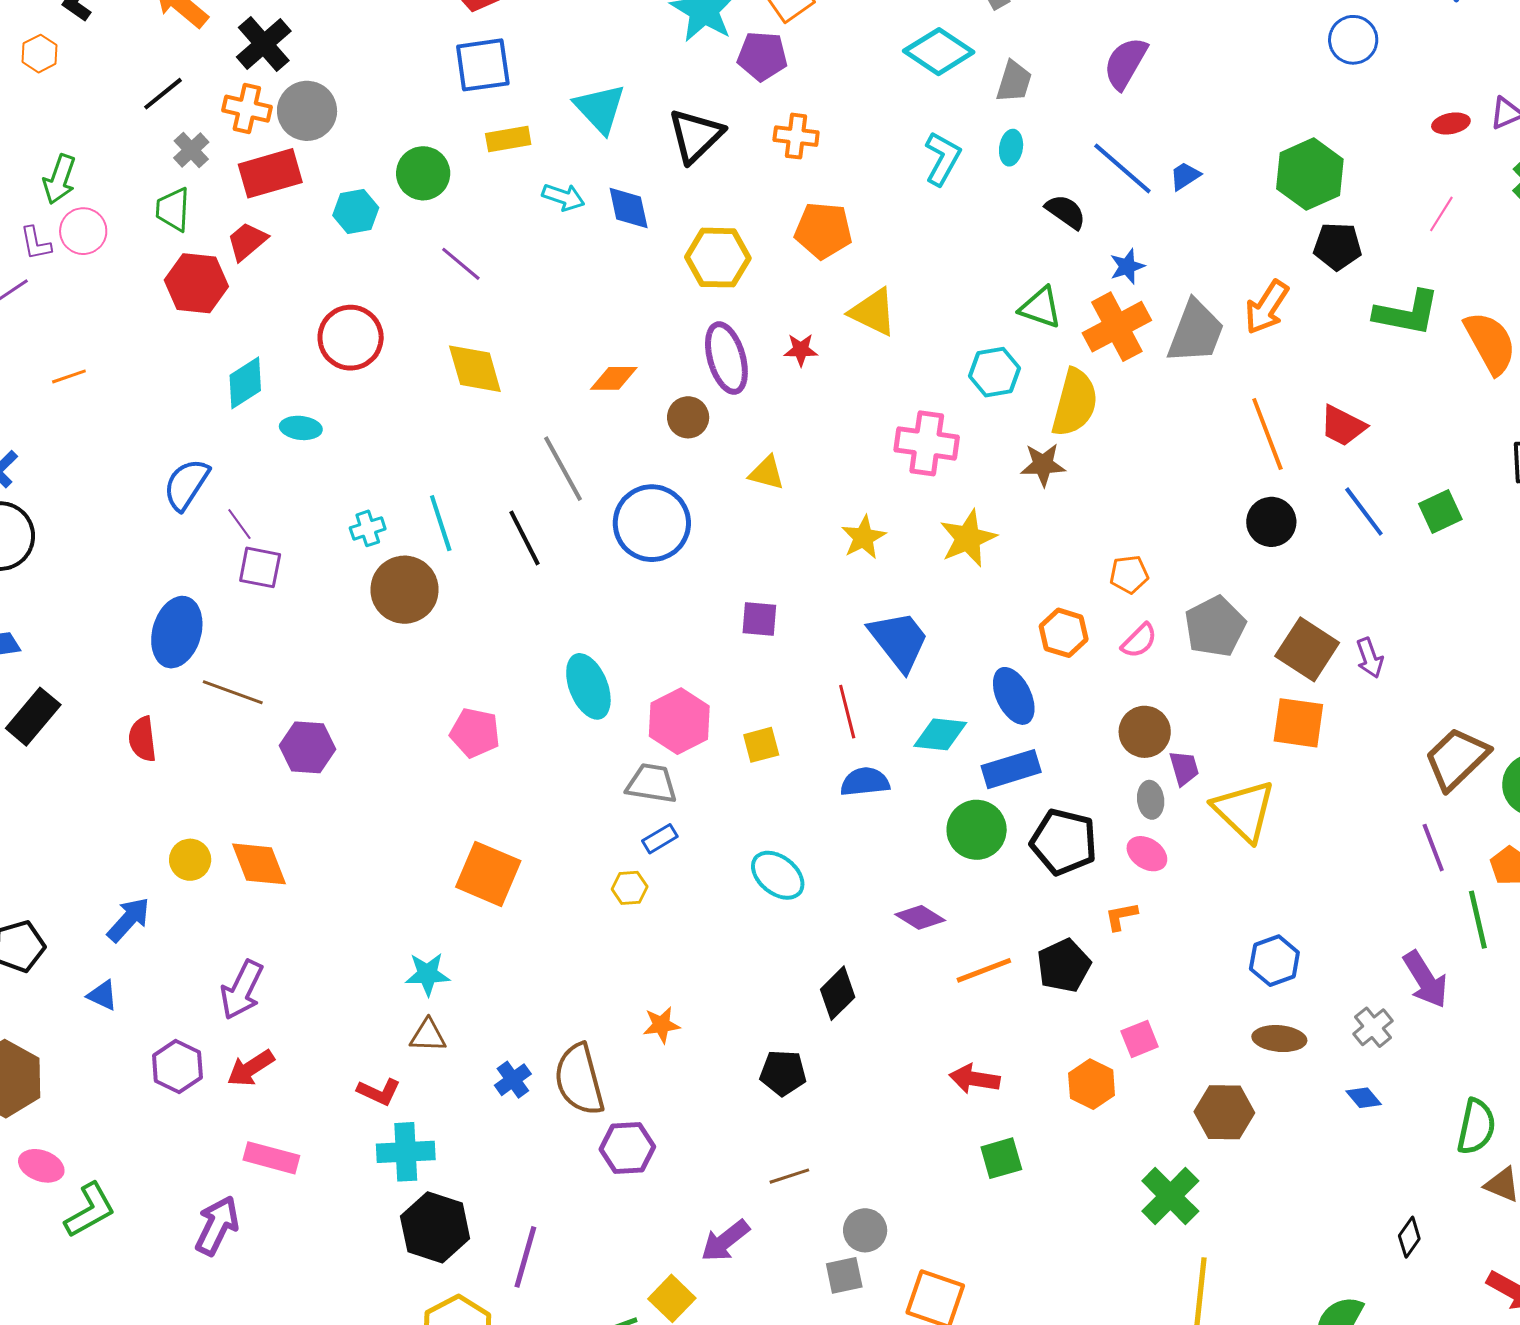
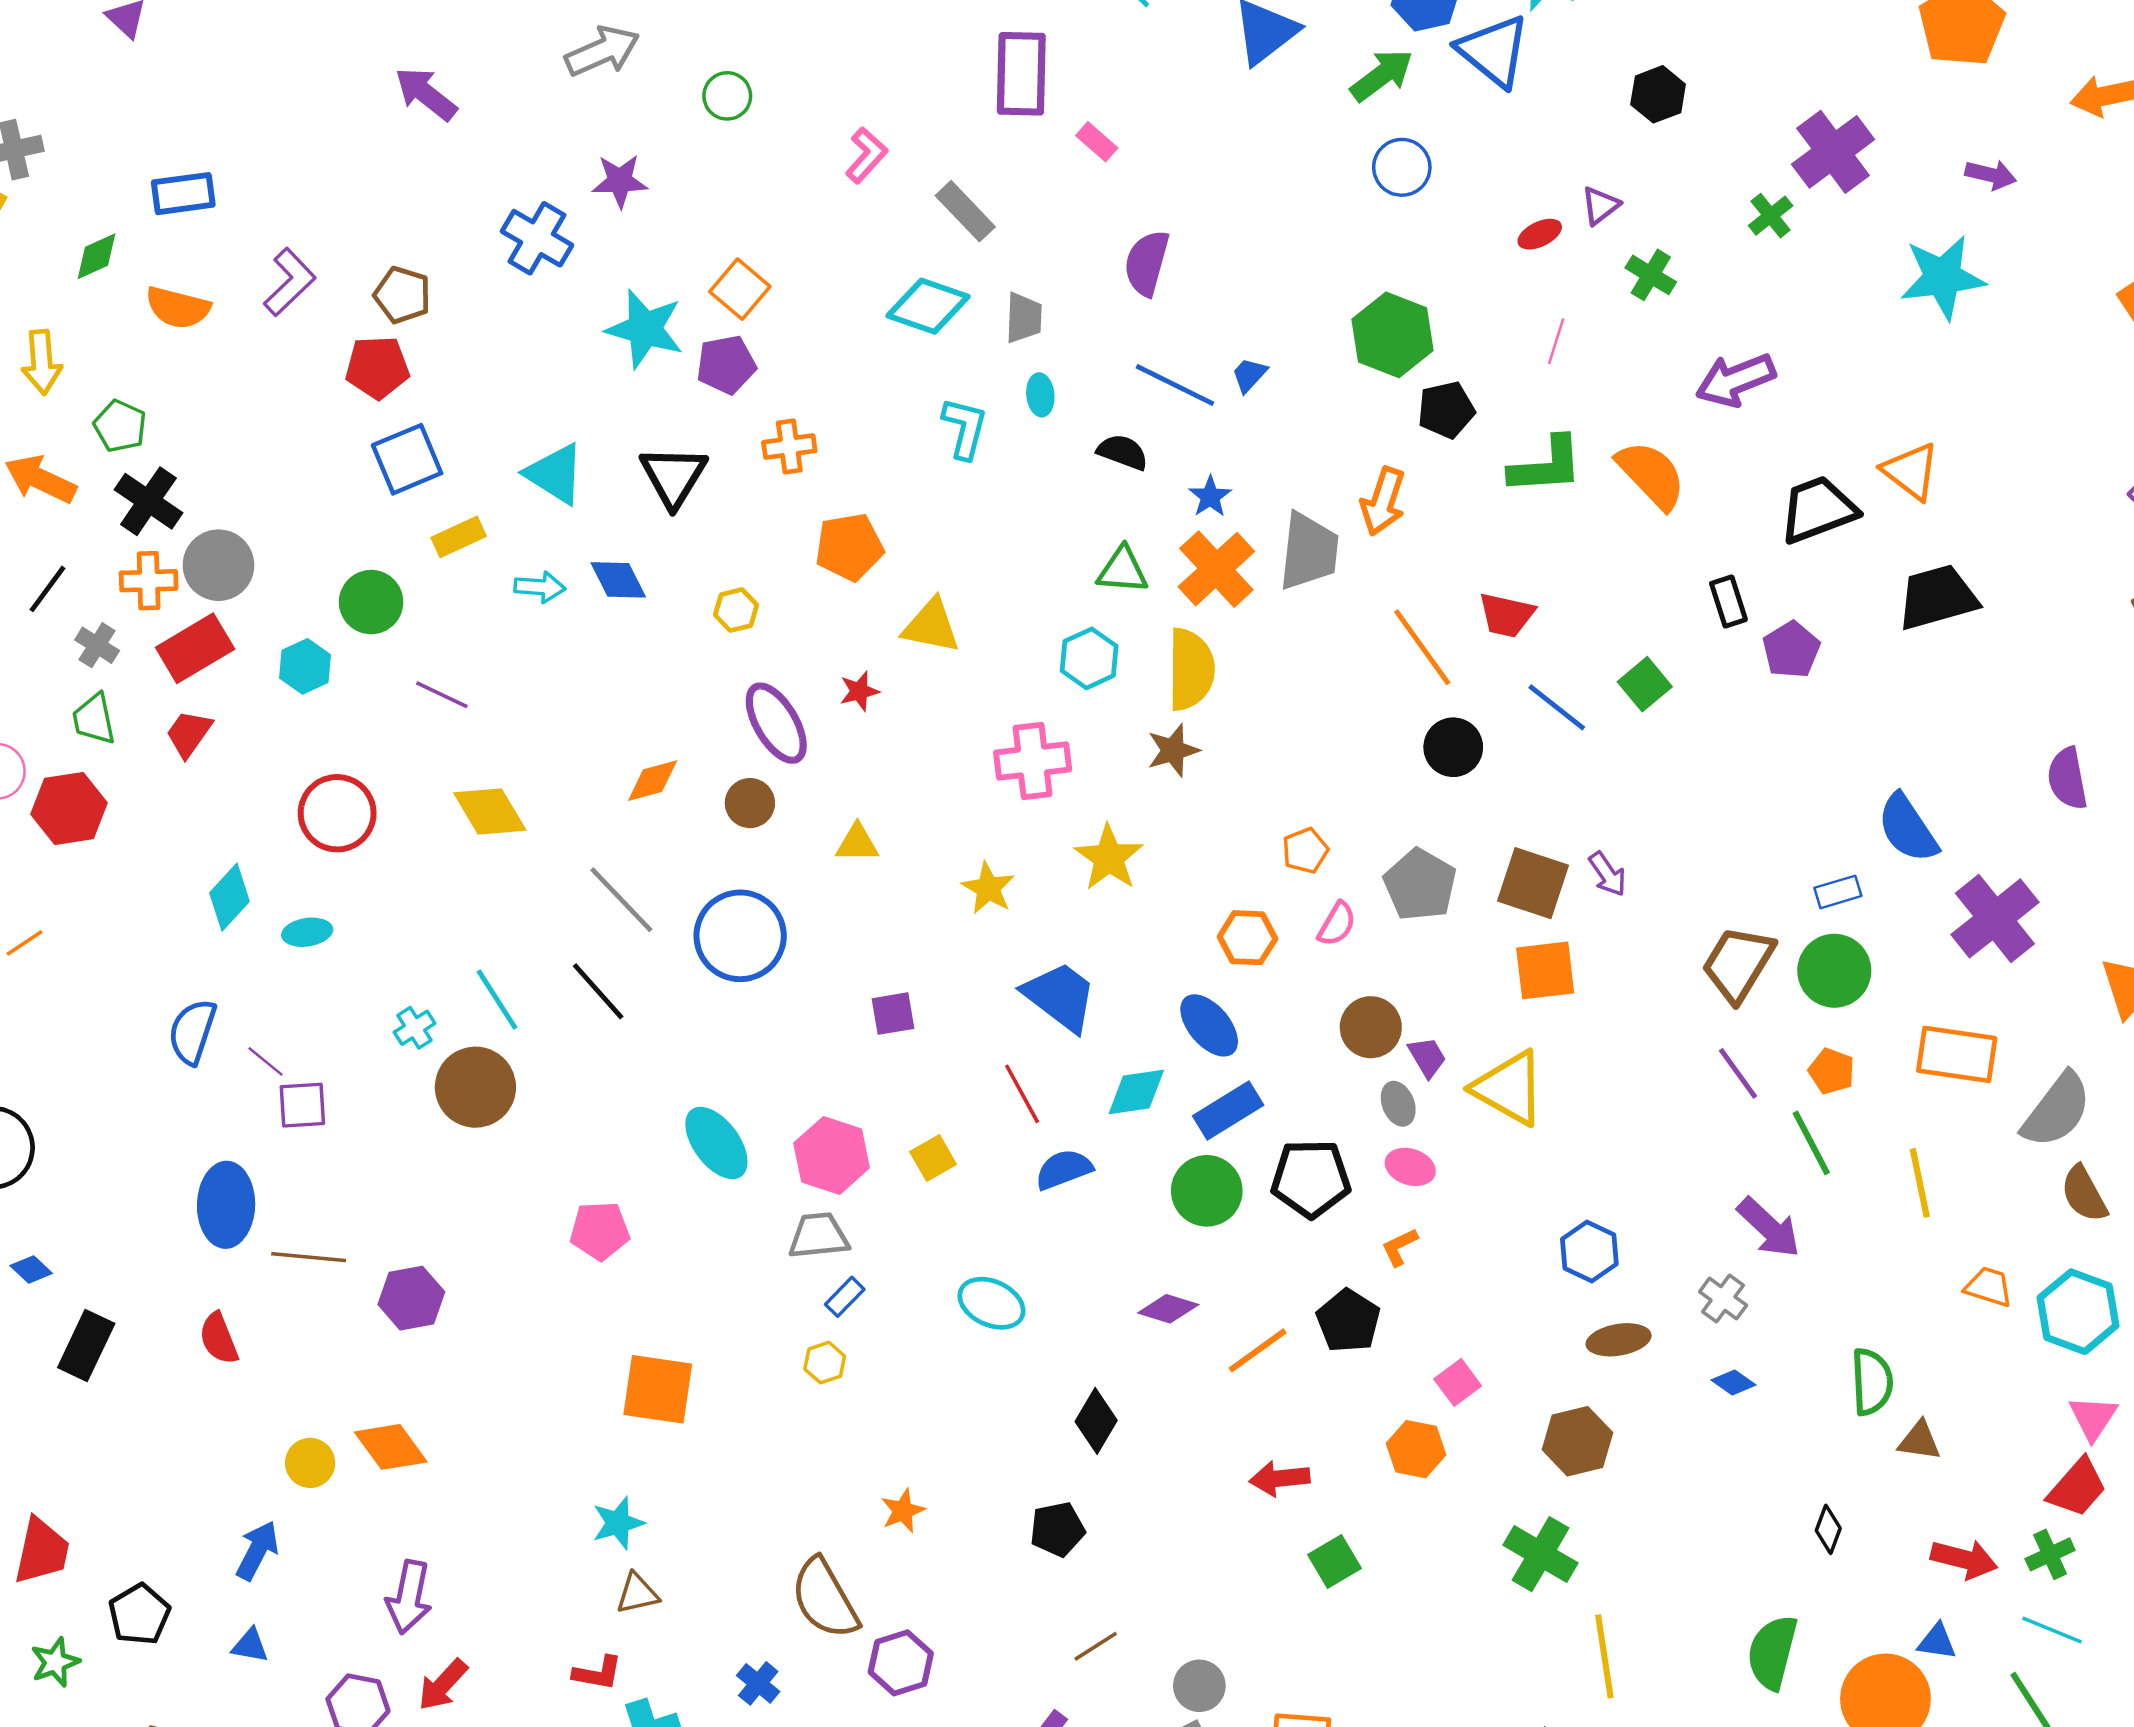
yellow hexagon: (718, 258) -> (736, 610), size x0.6
red hexagon: (196, 283) -> (69, 808), moved
blue cross: (513, 1080) -> (758, 1683), moved

